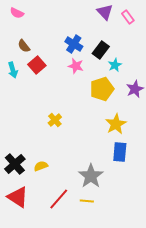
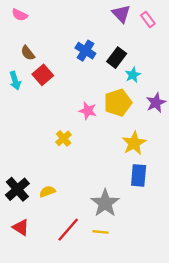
pink star: (76, 66) -> (88, 111), moved
red triangle: (18, 197) -> (21, 227), size x0.7

